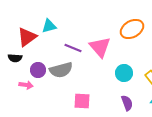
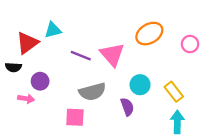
gray semicircle: (61, 70) -> (92, 92), moved
pink square: (82, 101) -> (75, 117), moved
purple semicircle: (127, 103) -> (127, 107), moved

